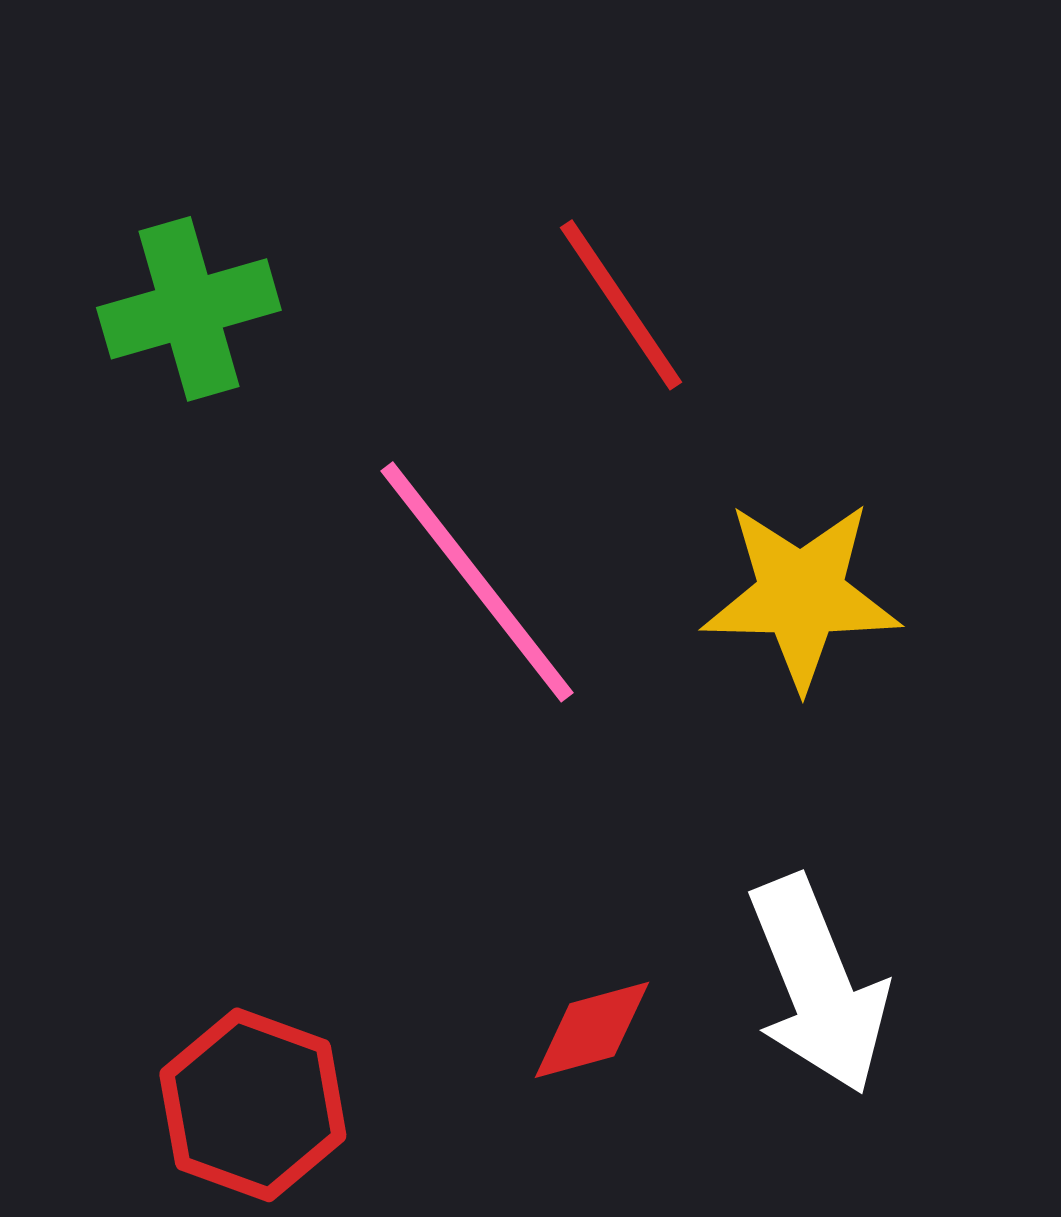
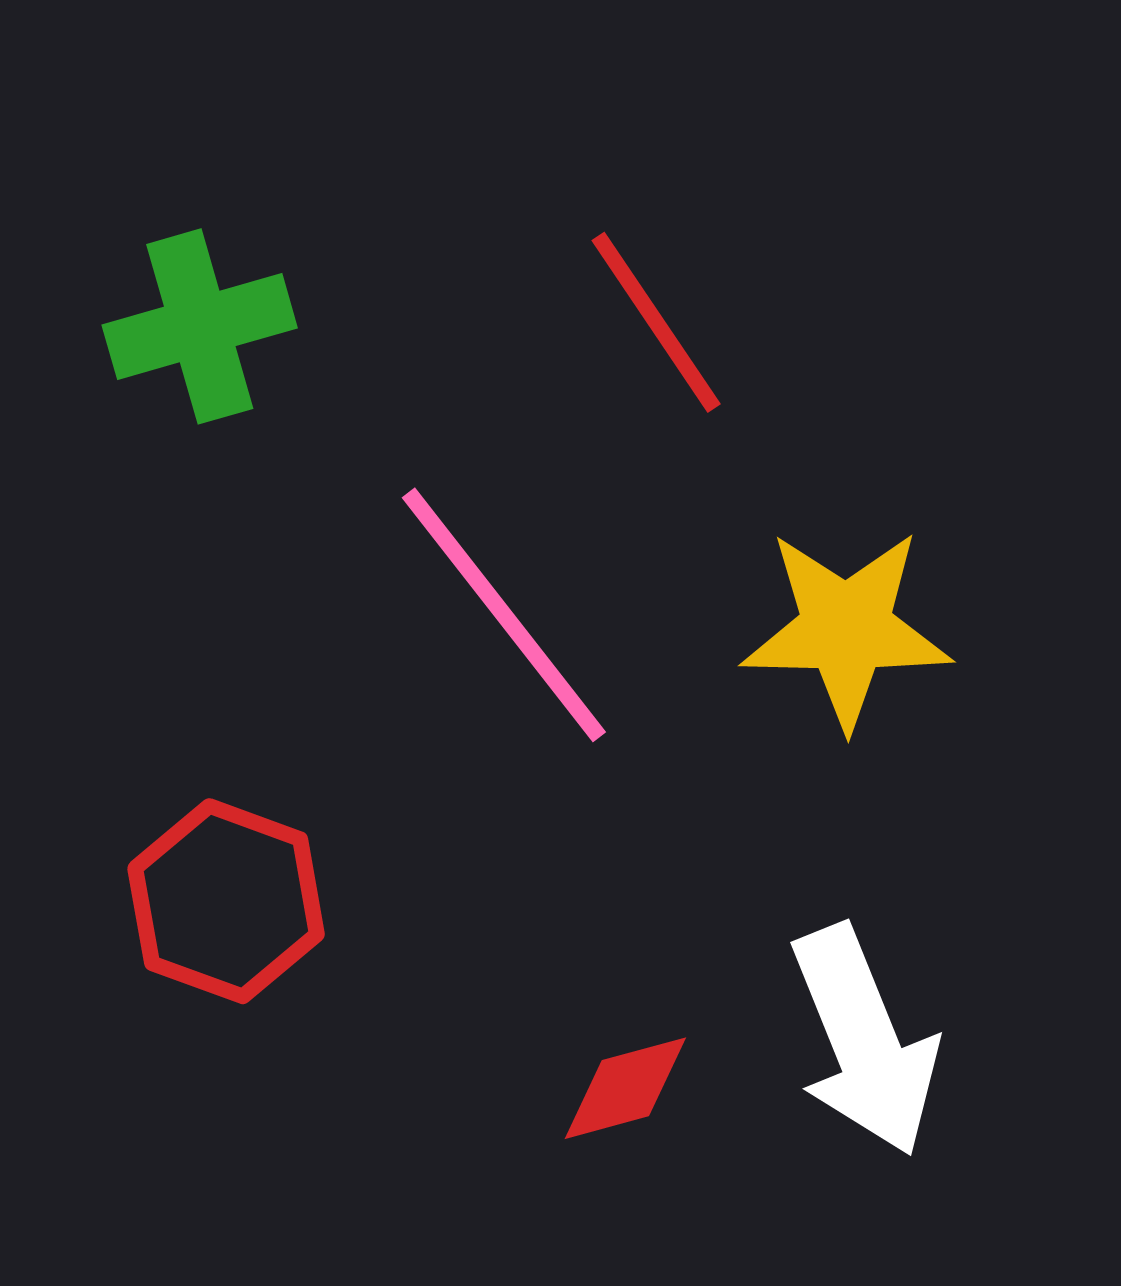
red hexagon: (253, 1105) -> (226, 901), moved

